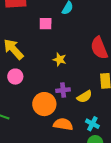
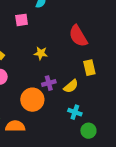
orange semicircle: (63, 124) -> (15, 126), moved
cyan cross: (92, 124) -> (75, 112), moved

